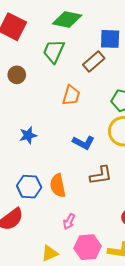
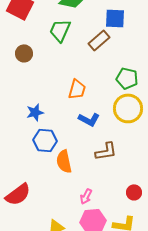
orange trapezoid: (71, 95) -> (77, 89), moved
blue hexagon: (29, 187) -> (45, 140), moved
pink arrow: (69, 221) -> (86, 196), moved

